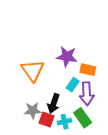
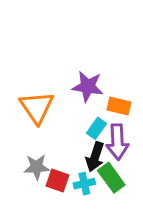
black arrow: (54, 104) -> (95, 157), moved

